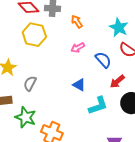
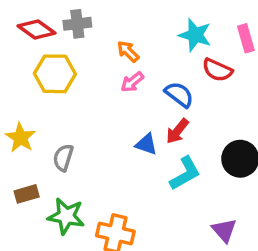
orange arrow: (77, 22) -> (128, 51), moved
red arrow: (117, 81) -> (177, 131), moved

